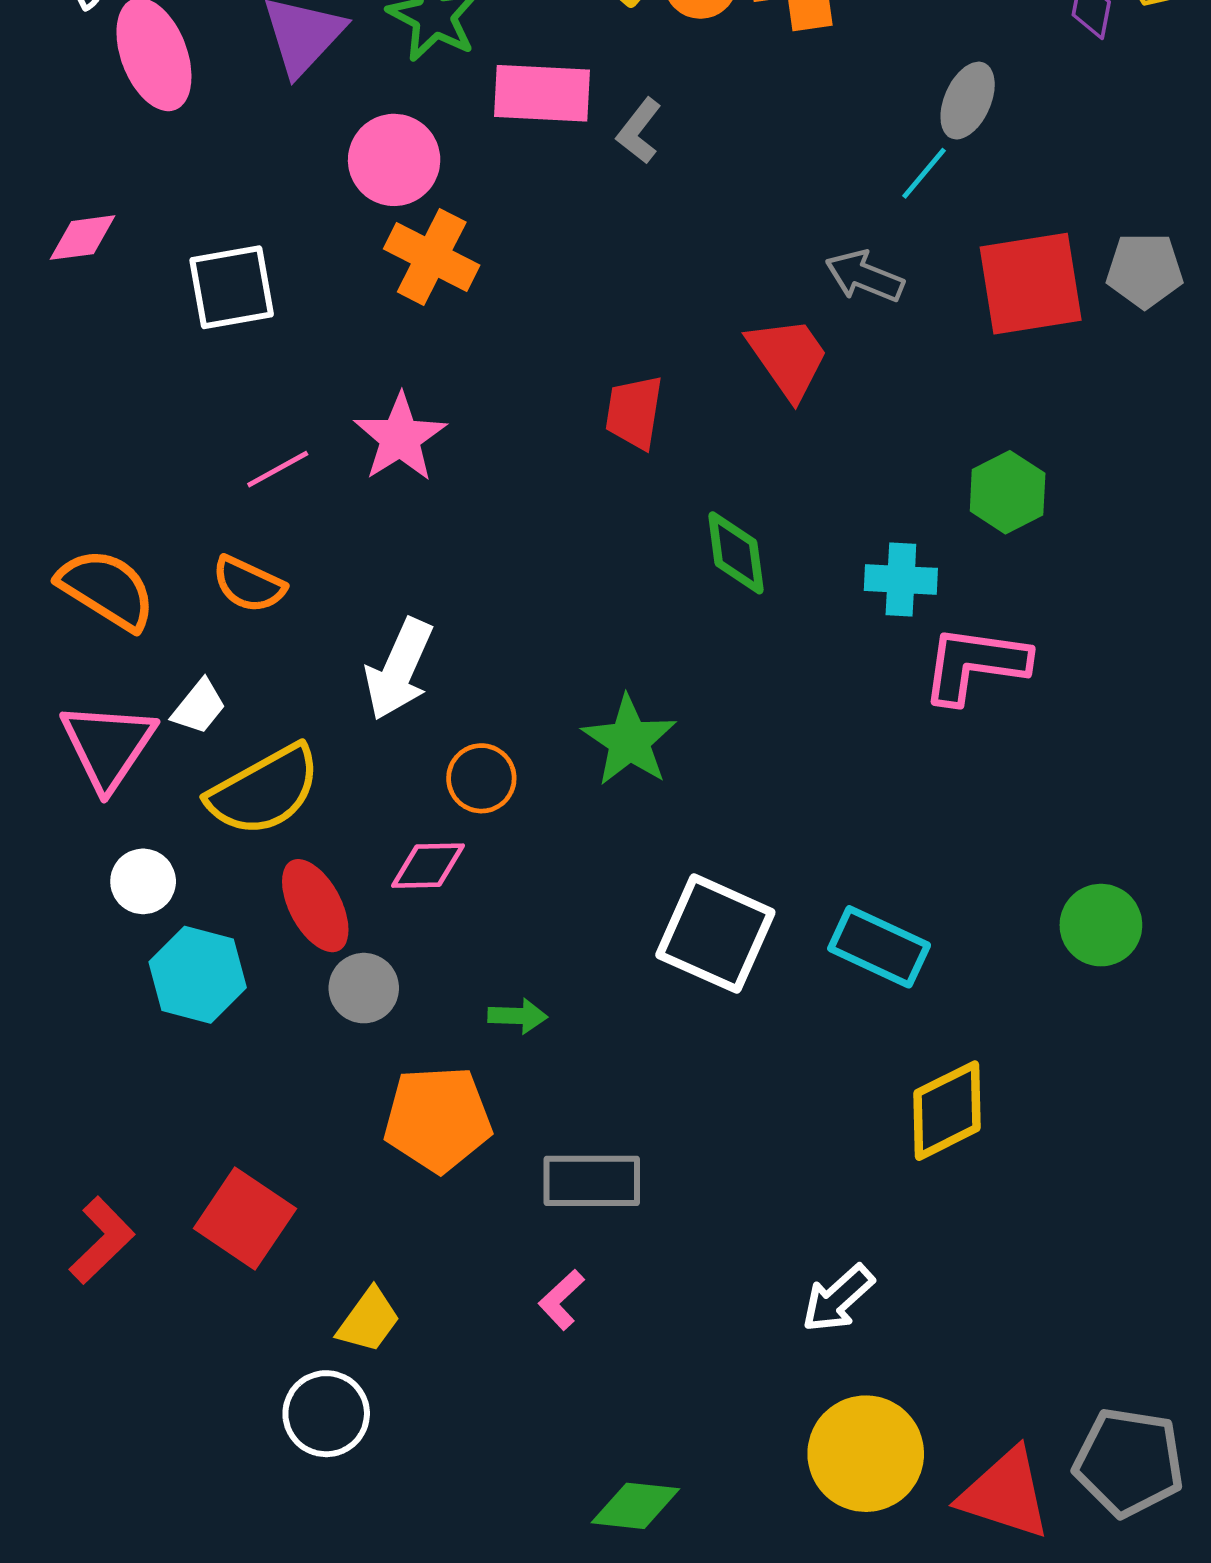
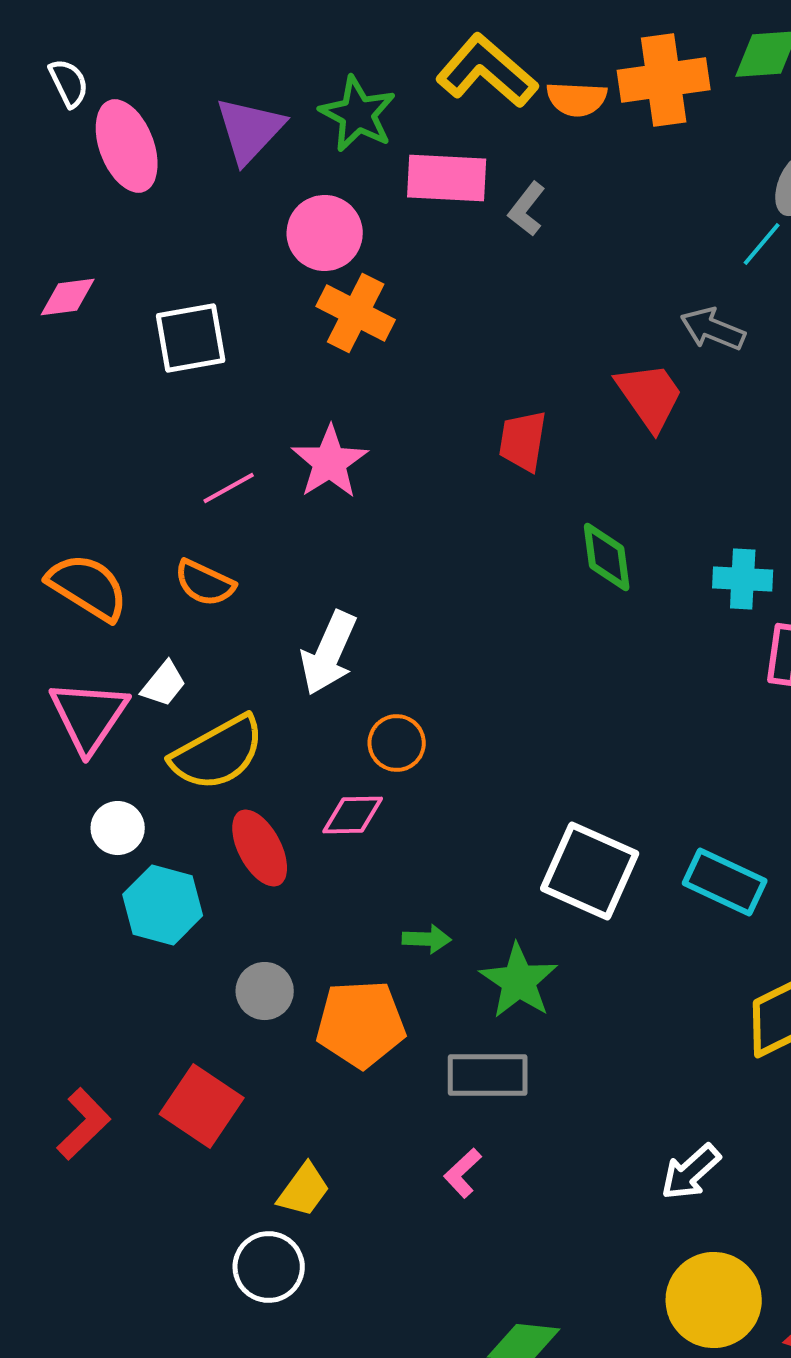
green star: (629, 741) -> (519, 981), moved
gray circle: (364, 988) -> (265, 991), moved

